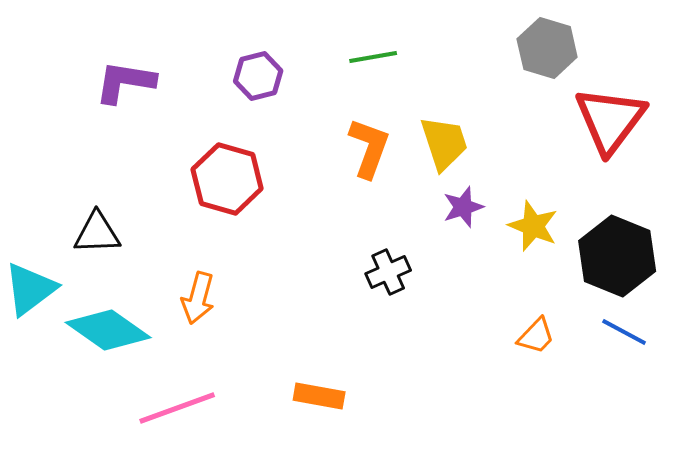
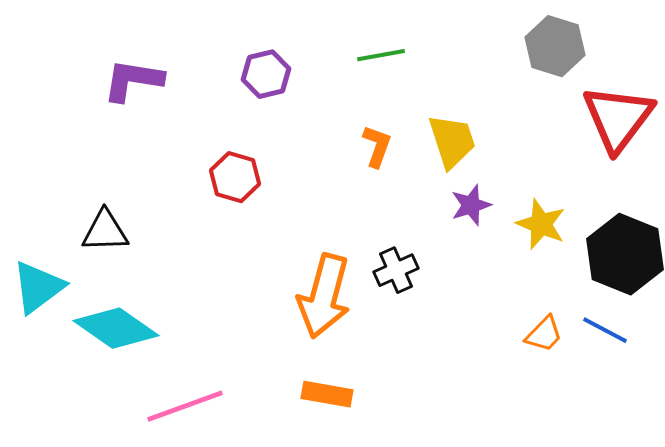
orange L-shape: (369, 148) -> (377, 146), size x0.7
red hexagon: (227, 179) -> (235, 177), size x0.7
orange arrow: (198, 298) -> (324, 296), moved, size x1.6
blue line: (624, 332) -> (605, 330), moved

